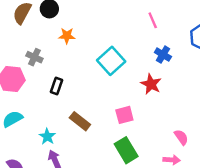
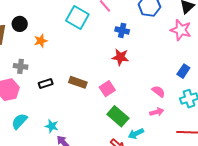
cyan square: (111, 61) -> (77, 18), moved
black rectangle: (56, 86) -> (46, 84), turned 72
brown rectangle: (80, 121) -> (78, 82), moved

